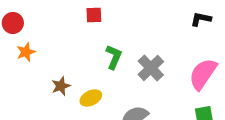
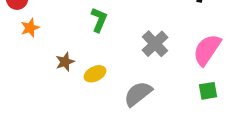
green L-shape: (114, 57) -> (99, 20), moved

